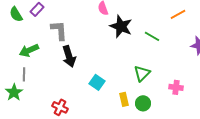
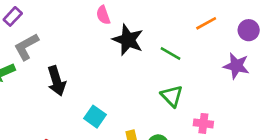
gray L-shape: (59, 30) -> (26, 47), moved, turned -115
green triangle: (142, 73) -> (172, 96), moved, turned -30

